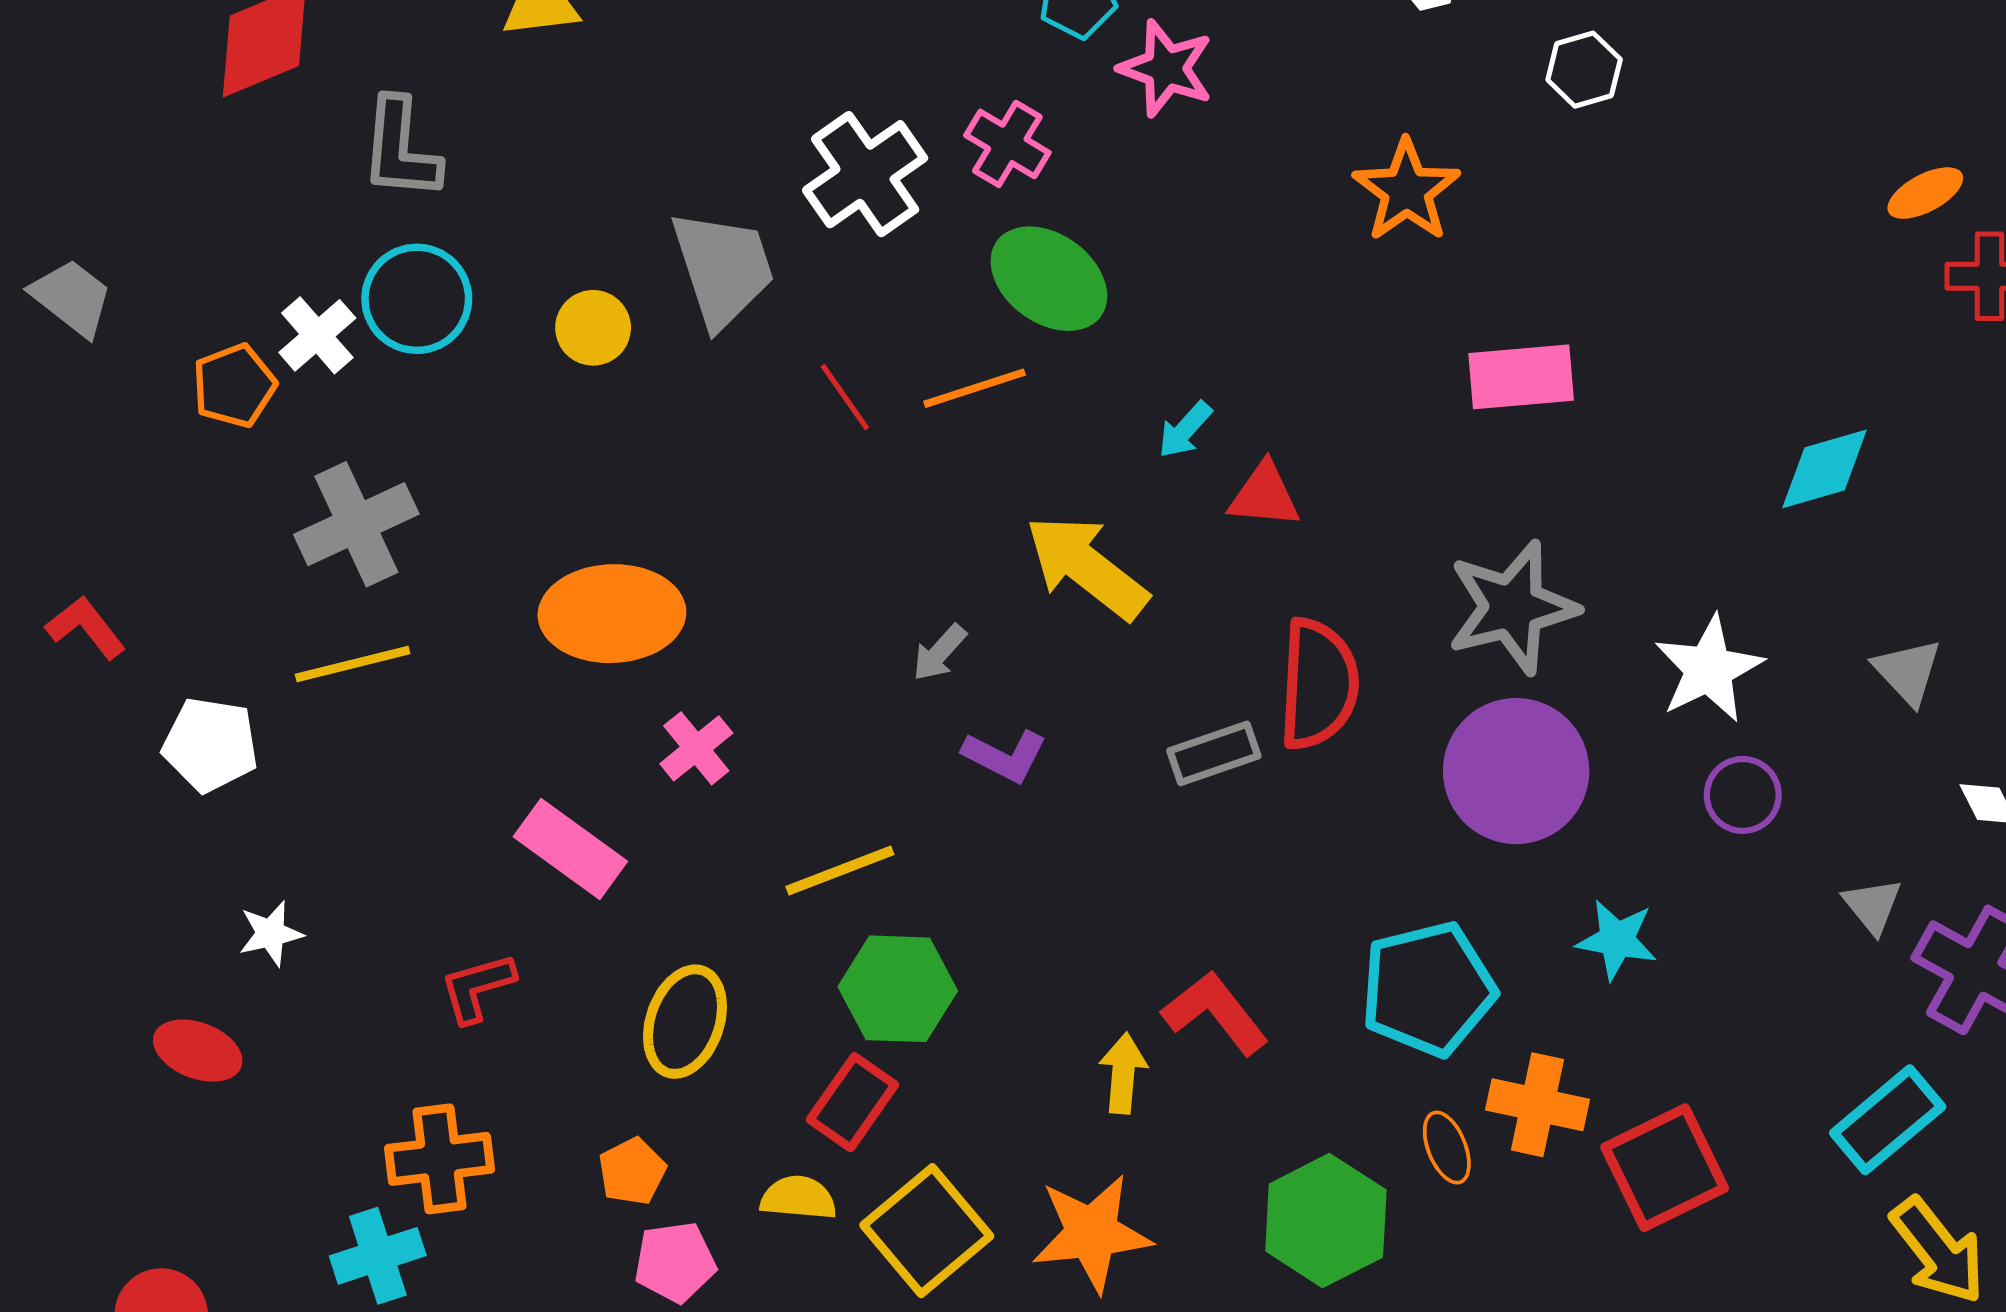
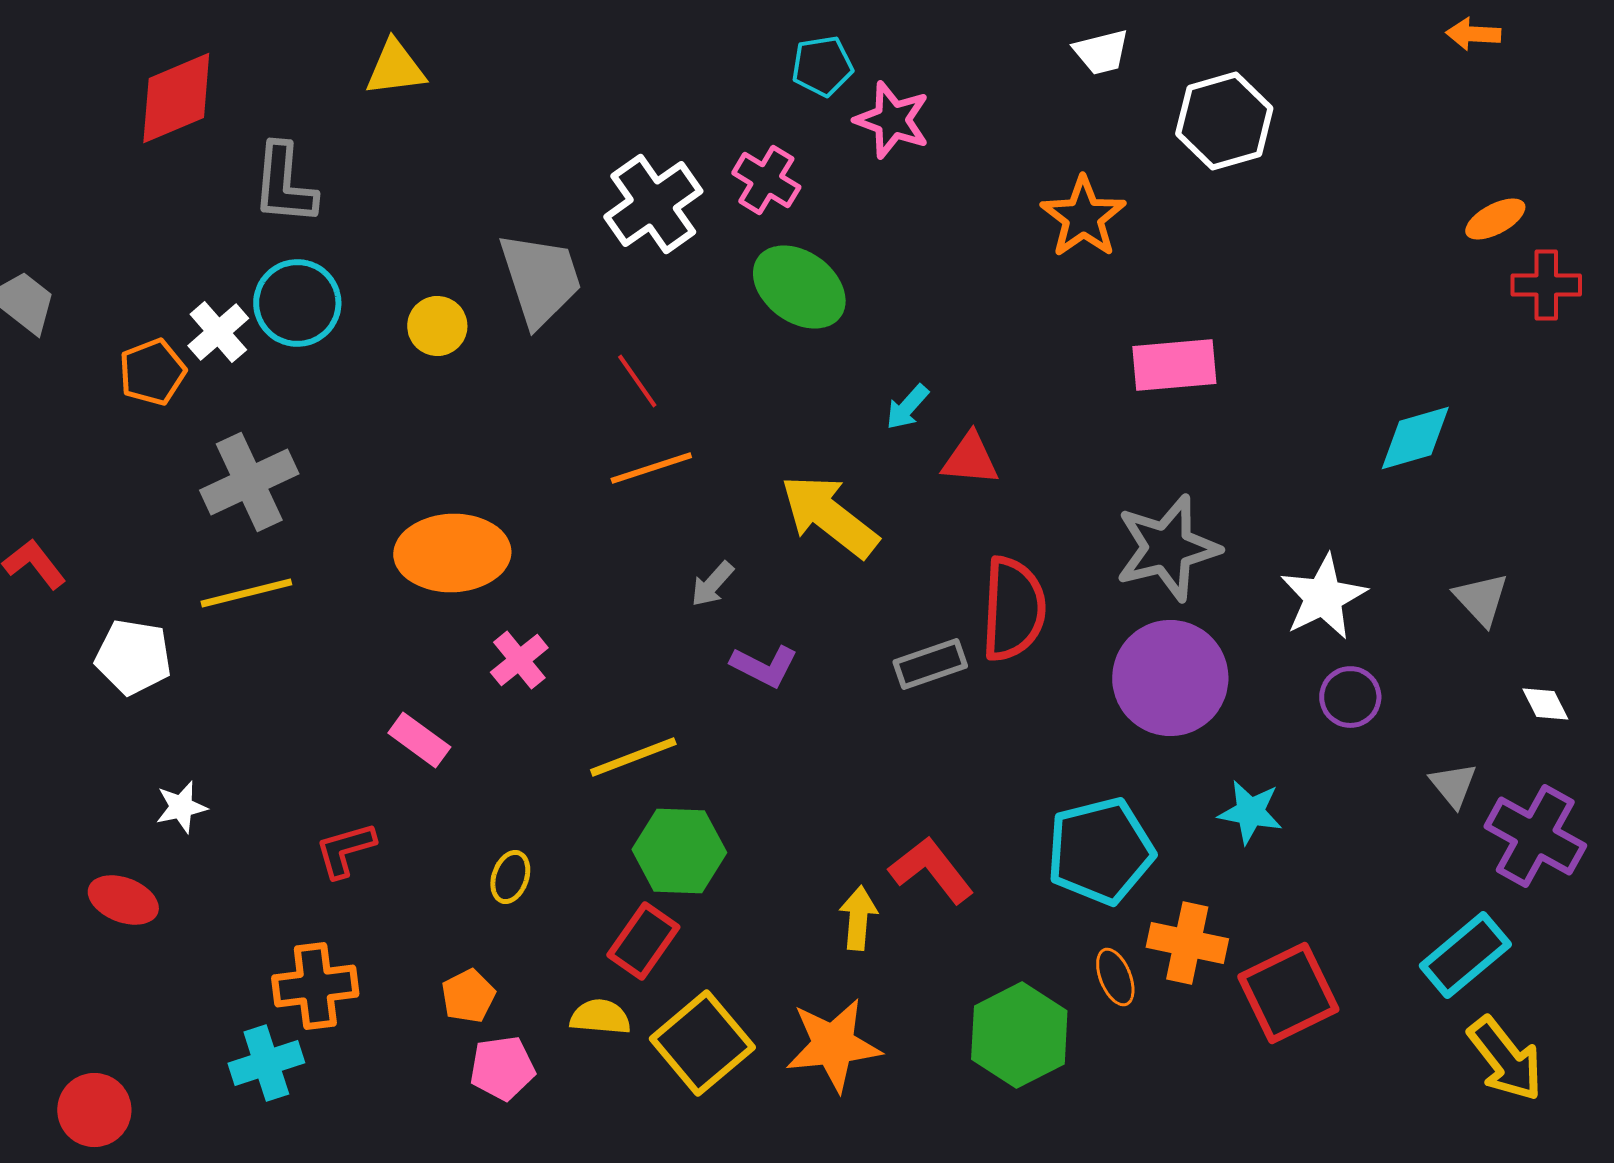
white hexagon: (1584, 70) -> (1224, 121), size x1.6
orange line: (975, 388) -> (651, 468), moved
pink rectangle: (570, 849) -> (419, 740), size x0.7
yellow ellipse: (685, 1022) -> (510, 877), size x0.6

